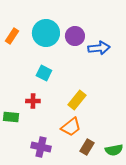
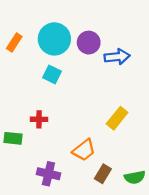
cyan square: (44, 73) -> (52, 74), moved
yellow rectangle: (77, 100) -> (117, 118), moved

